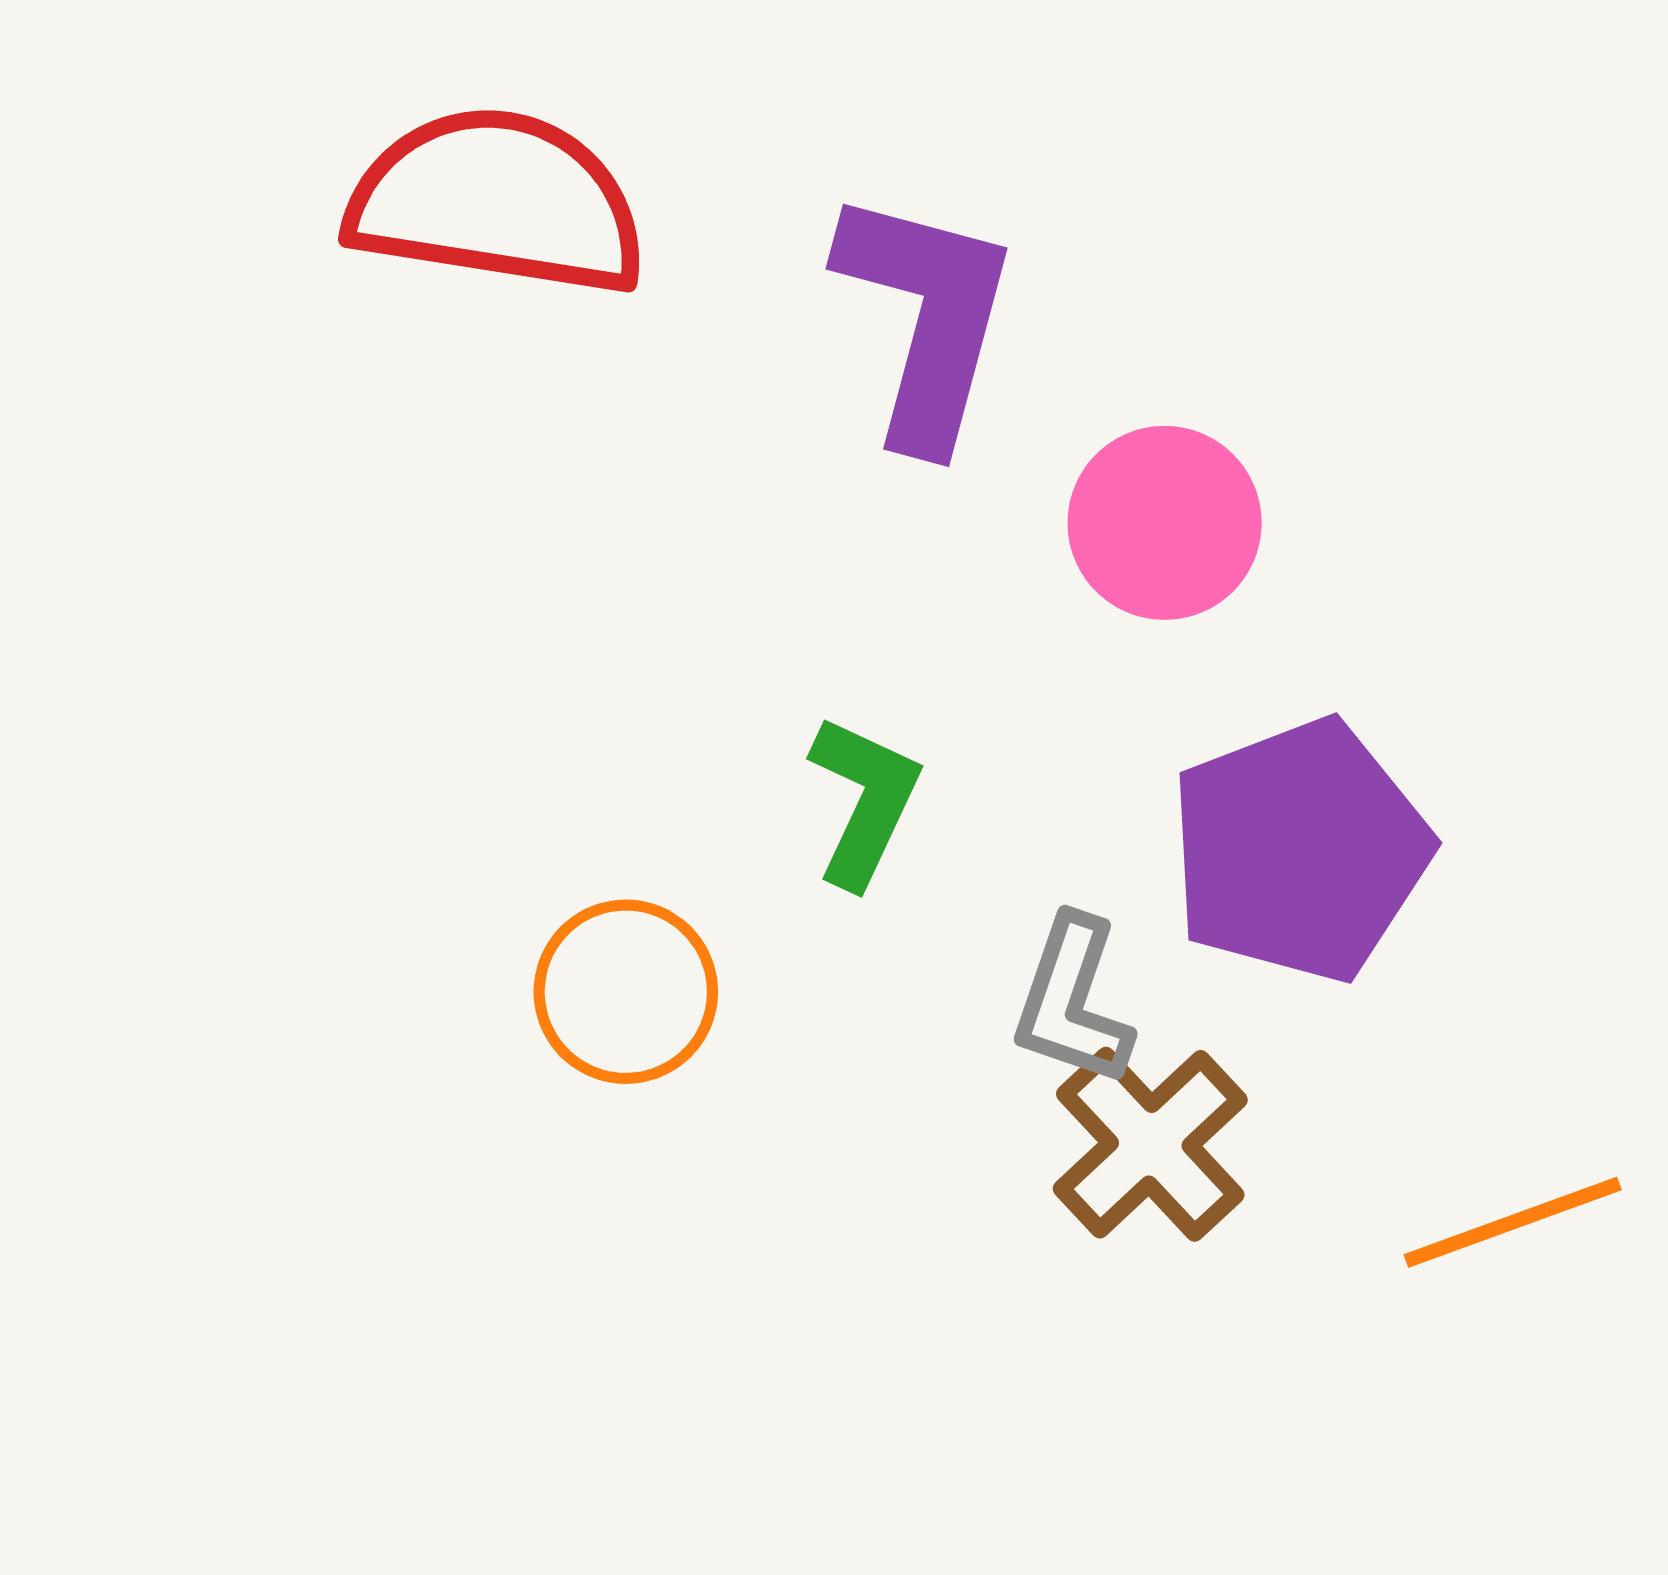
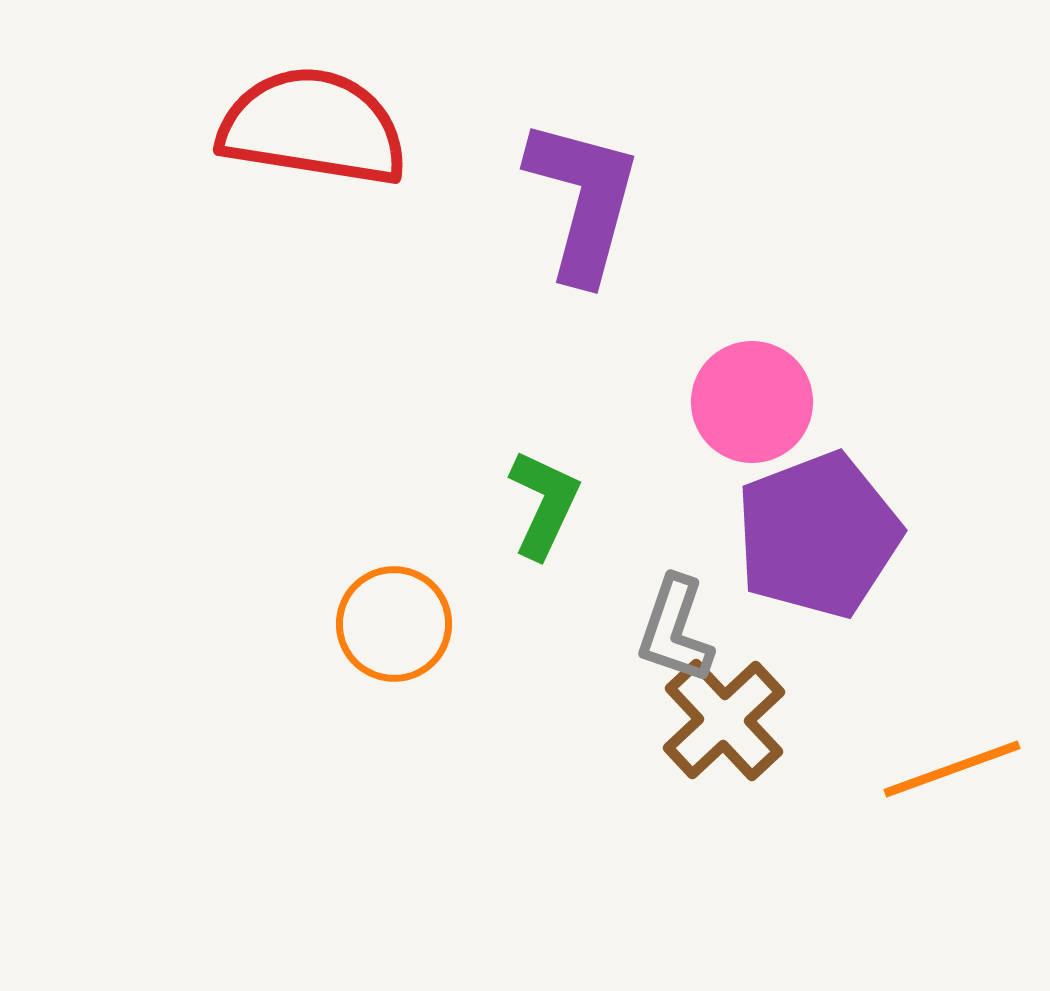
pink circle: (1165, 523) -> (752, 402), moved

